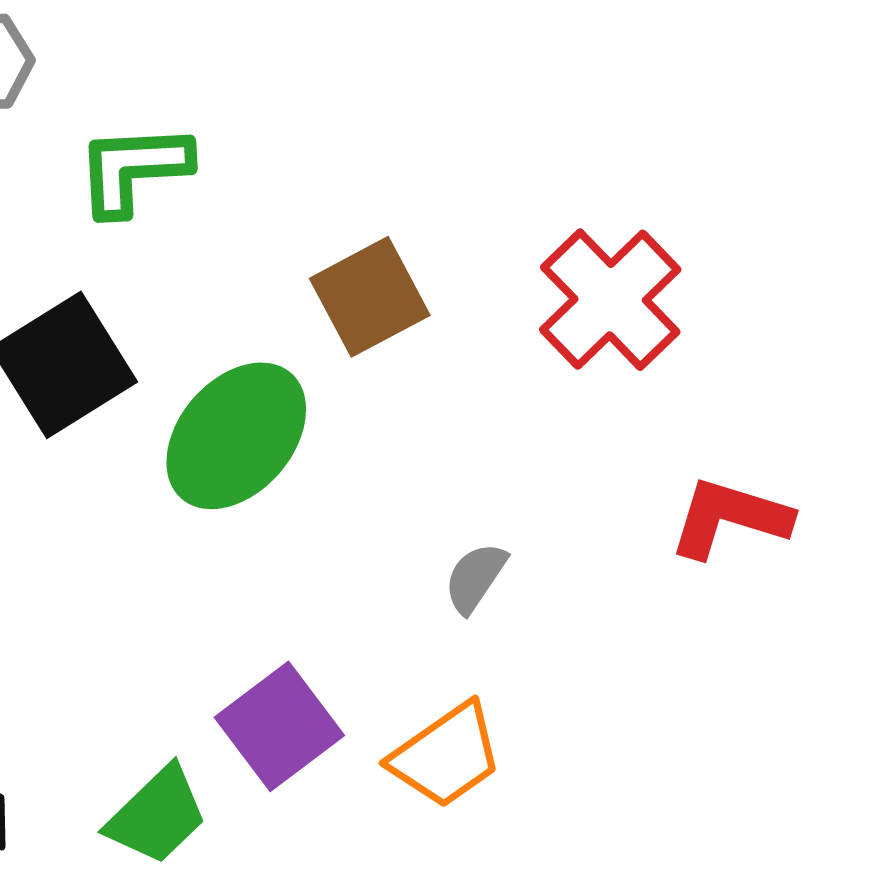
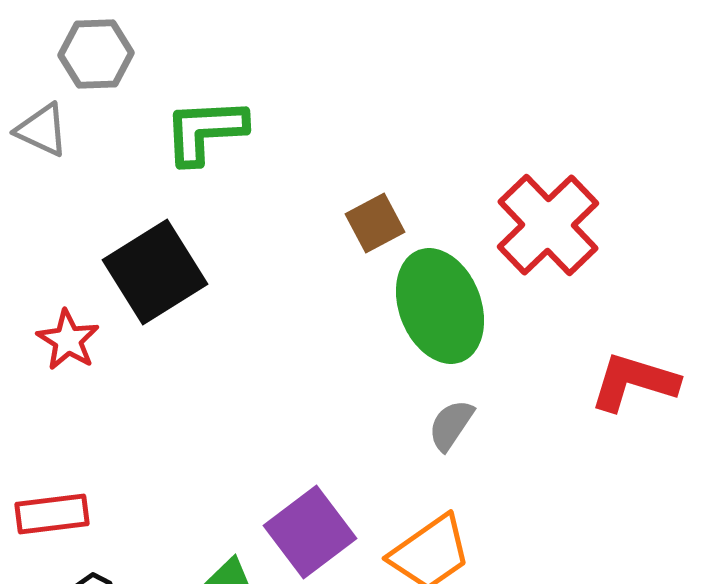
brown square: (370, 297) -> (375, 223), size x0.7
green ellipse: (236, 436) -> (440, 306), moved, turned -62

